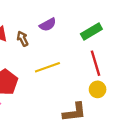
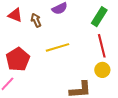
green rectangle: (91, 32) -> (99, 17), turned -30

